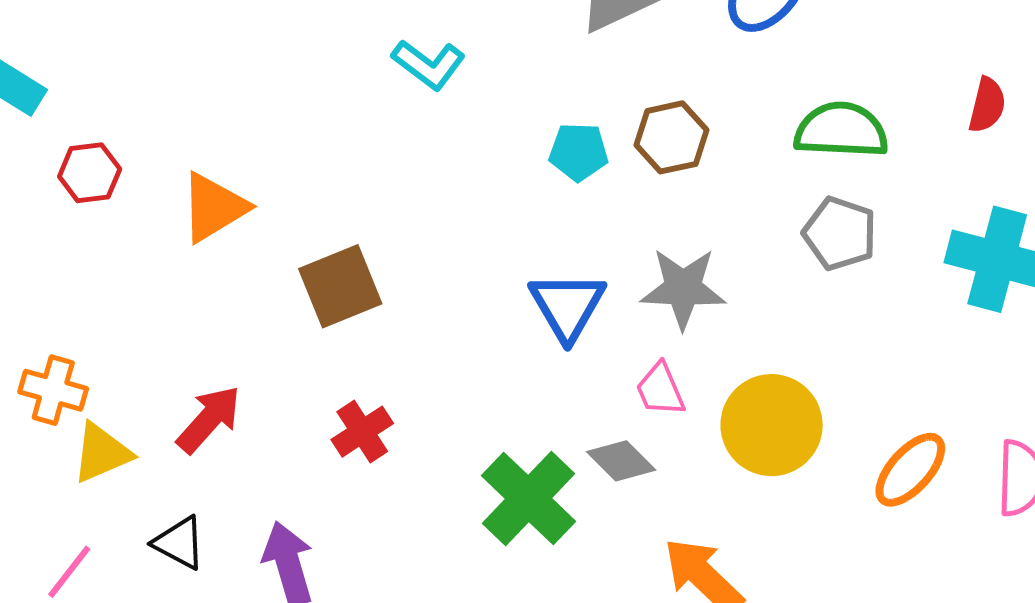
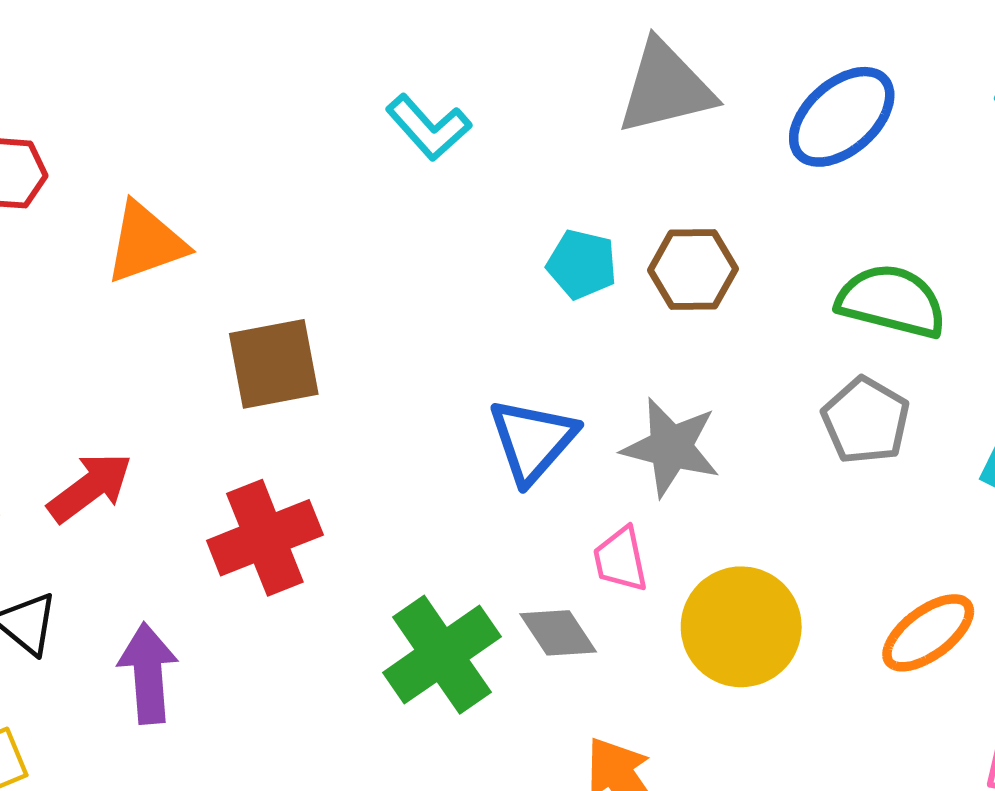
red cross: (362, 432) -> (265, 538), size x1.5
orange ellipse: (910, 470) -> (928, 633), moved

